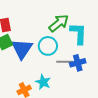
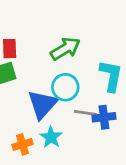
green arrow: (59, 23) -> (65, 49), moved
blue triangle: (22, 49) -> (42, 104), moved

